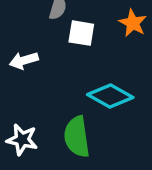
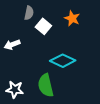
white square: (81, 33) -> (43, 26), turned 35

